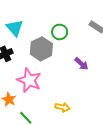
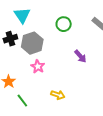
gray hexagon: (41, 49) -> (32, 43), moved
pink star: (29, 80) -> (38, 66), moved, size x0.6

